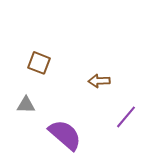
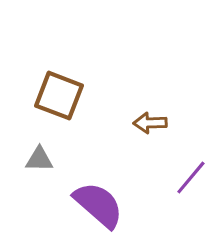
brown square: (39, 63) -> (59, 96), size x1.4

